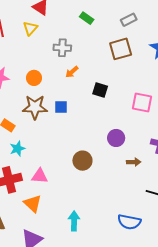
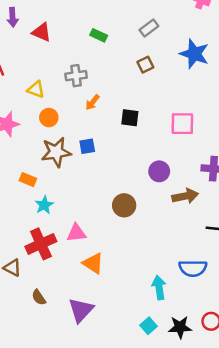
yellow triangle: (30, 28) -> (36, 89), moved, turned -42
brown square: (121, 49) -> (145, 65), size x0.6
brown arrow: (134, 162) -> (185, 196), size x1.5
orange triangle: (33, 203) -> (93, 263), moved
cyan arrow: (74, 221) -> (159, 288), moved

